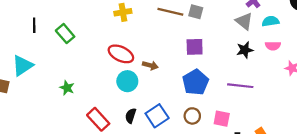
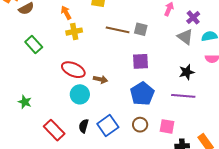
green rectangle: (65, 34) -> (34, 45), moved
black star: (245, 50) -> (187, 72), moved

